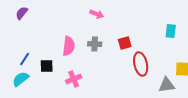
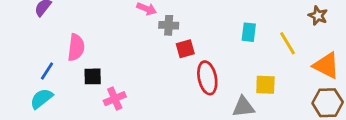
gray cross: (95, 44) -> (169, 25), moved
pink semicircle: (69, 46) -> (76, 47), moved
black square: (47, 66) -> (93, 76), moved

